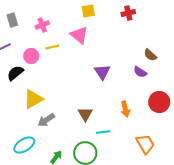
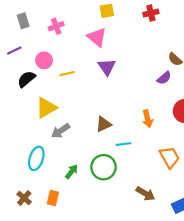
yellow line: (52, 47) -> (67, 74), moved
purple triangle: (102, 72) -> (107, 67), moved
purple semicircle: (140, 72) -> (164, 78), turned -72
brown triangle: (85, 114) -> (104, 124), turned 35
cyan ellipse: (24, 145) -> (36, 158), turned -40

